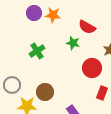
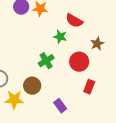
green cross: (37, 51) -> (46, 61), moved

